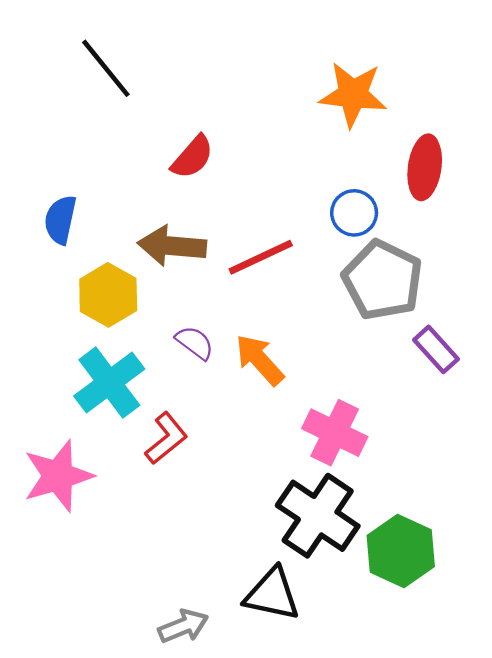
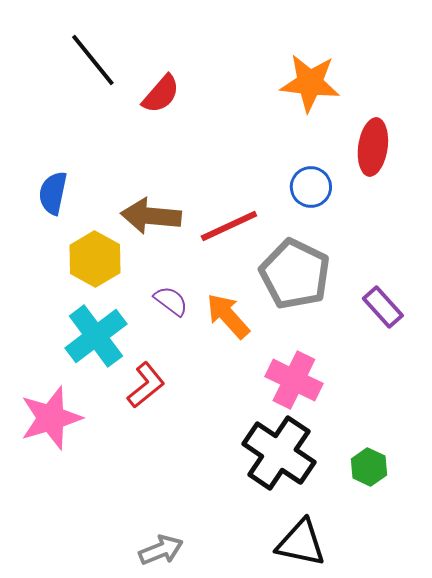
red semicircle: (192, 157) -> (161, 94), moved
gray pentagon: (383, 280) -> (295, 274), moved
green hexagon: (401, 551) -> (369, 467), moved, size x0.6
black triangle: (272, 594) -> (301, 543), moved

